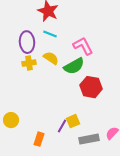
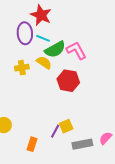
purple ellipse: (27, 42) -> (25, 33), moved
green semicircle: (74, 66) -> (55, 49), moved
red hexagon: (91, 87) -> (68, 81), moved

